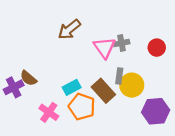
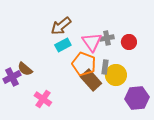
red circle: (157, 48) -> (129, 42), moved
cyan rectangle: (72, 87) -> (63, 45), moved
orange pentagon: (82, 107) -> (84, 64), moved

